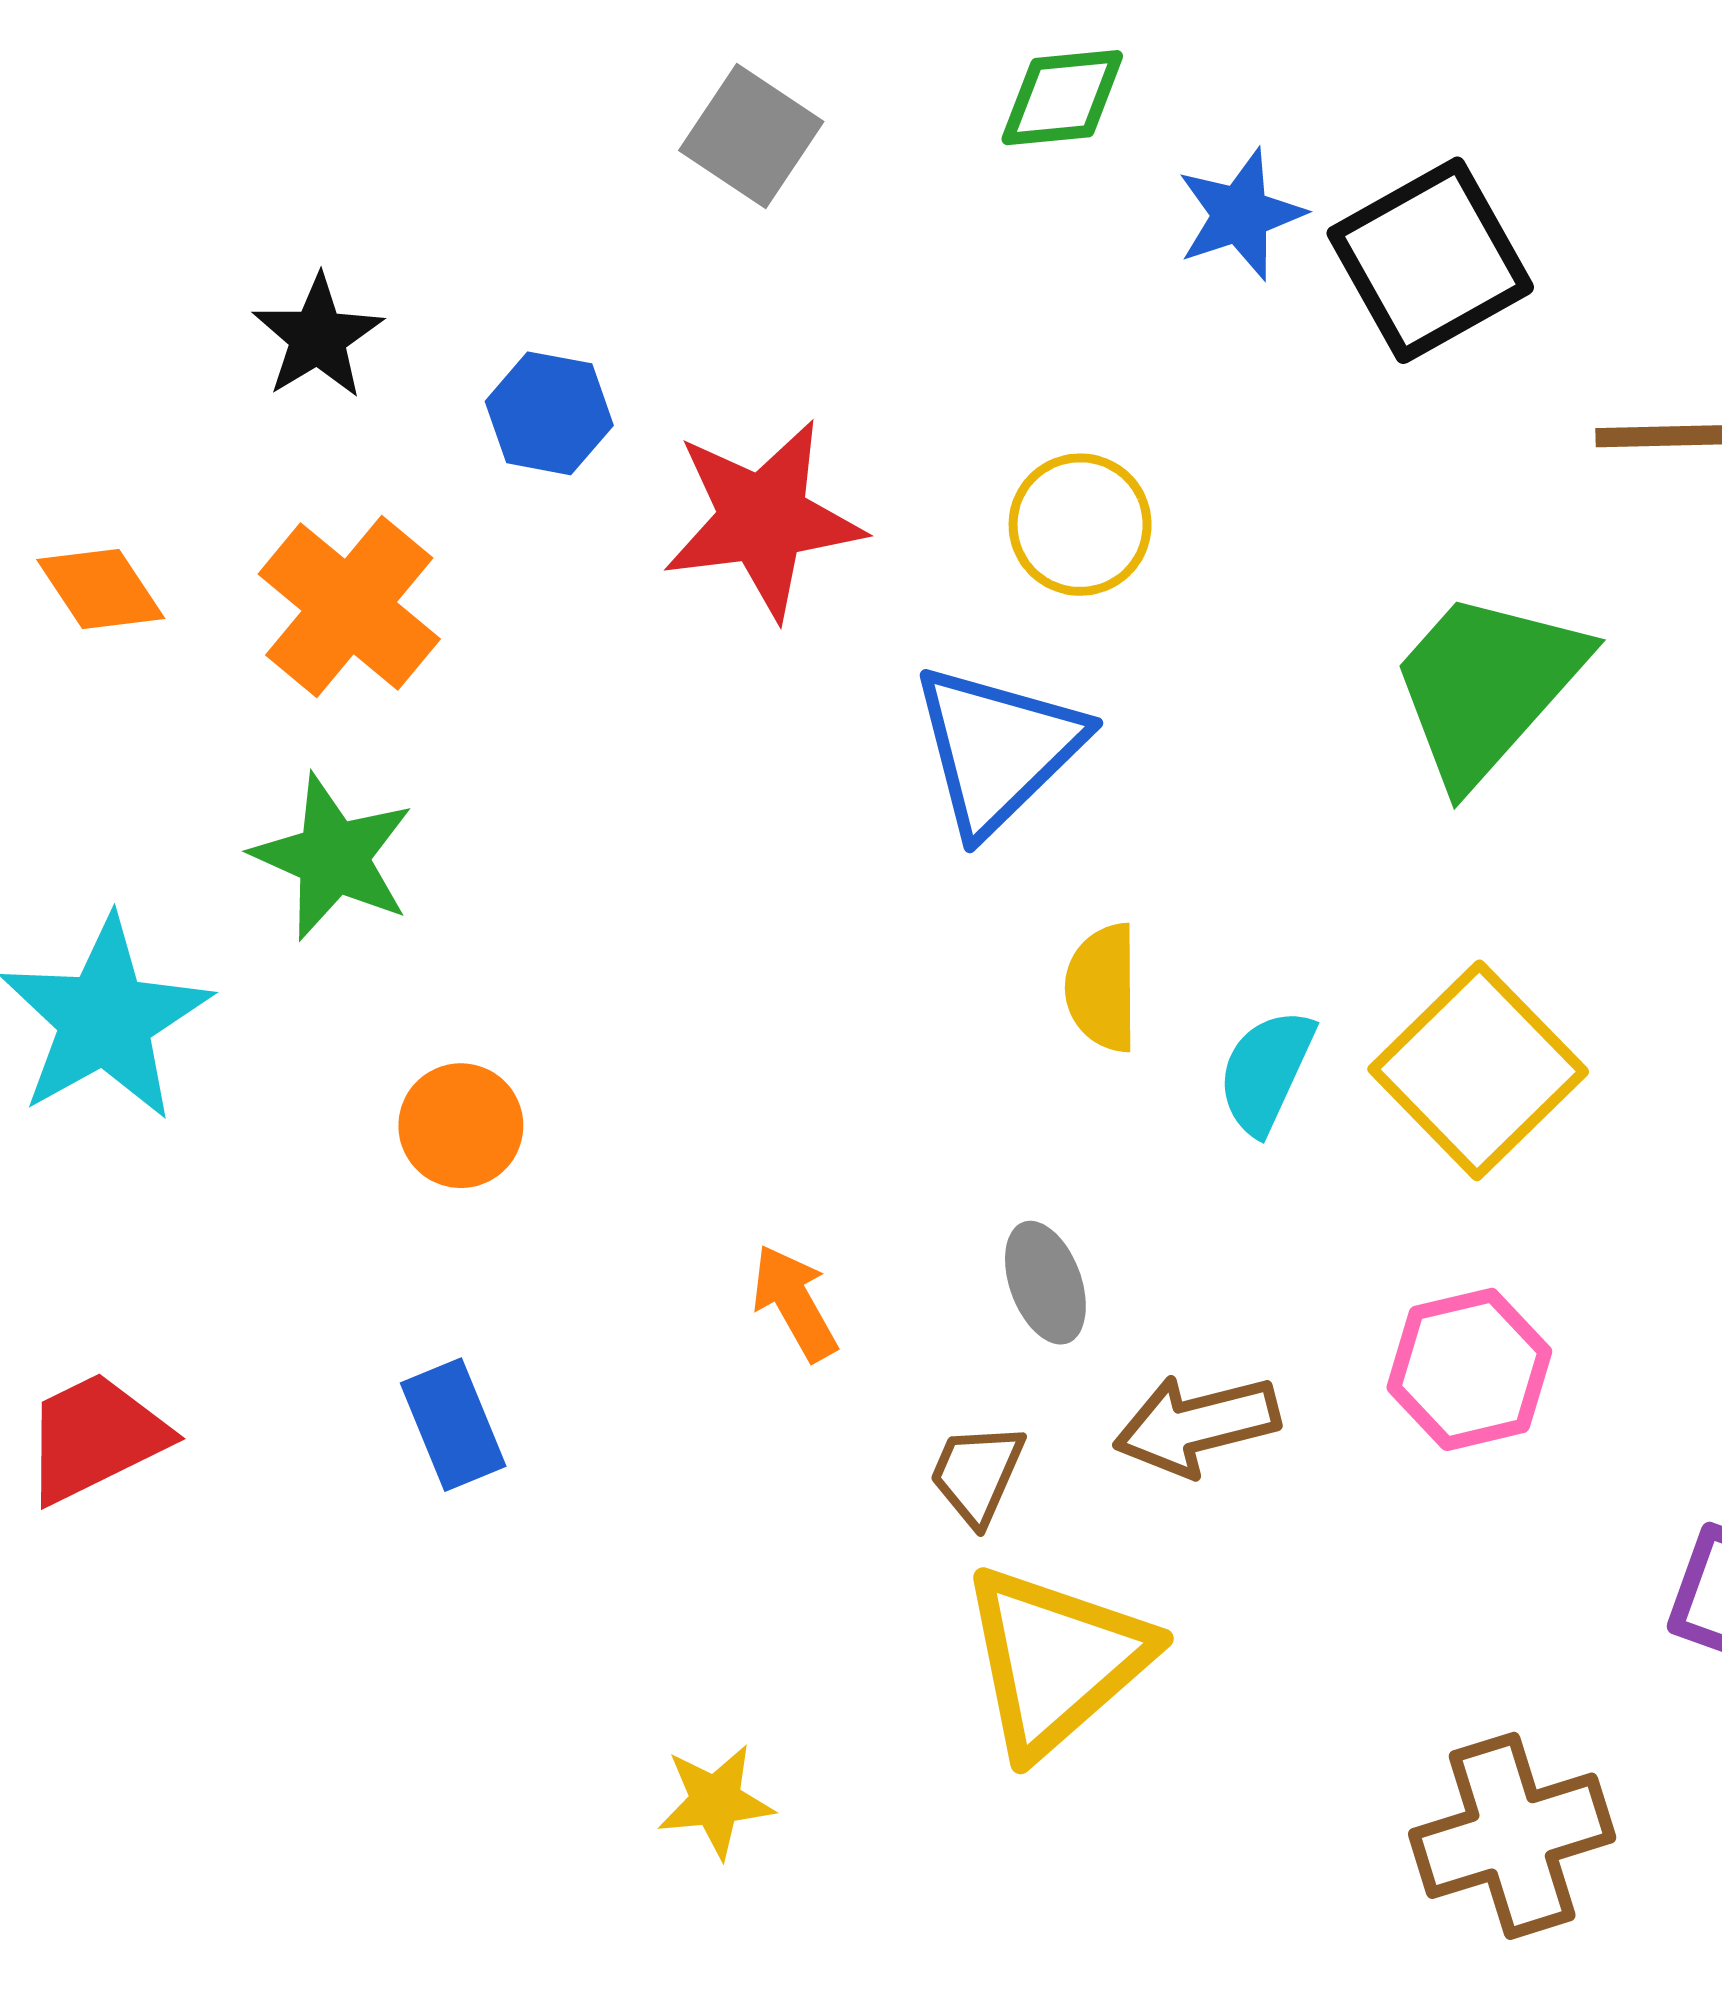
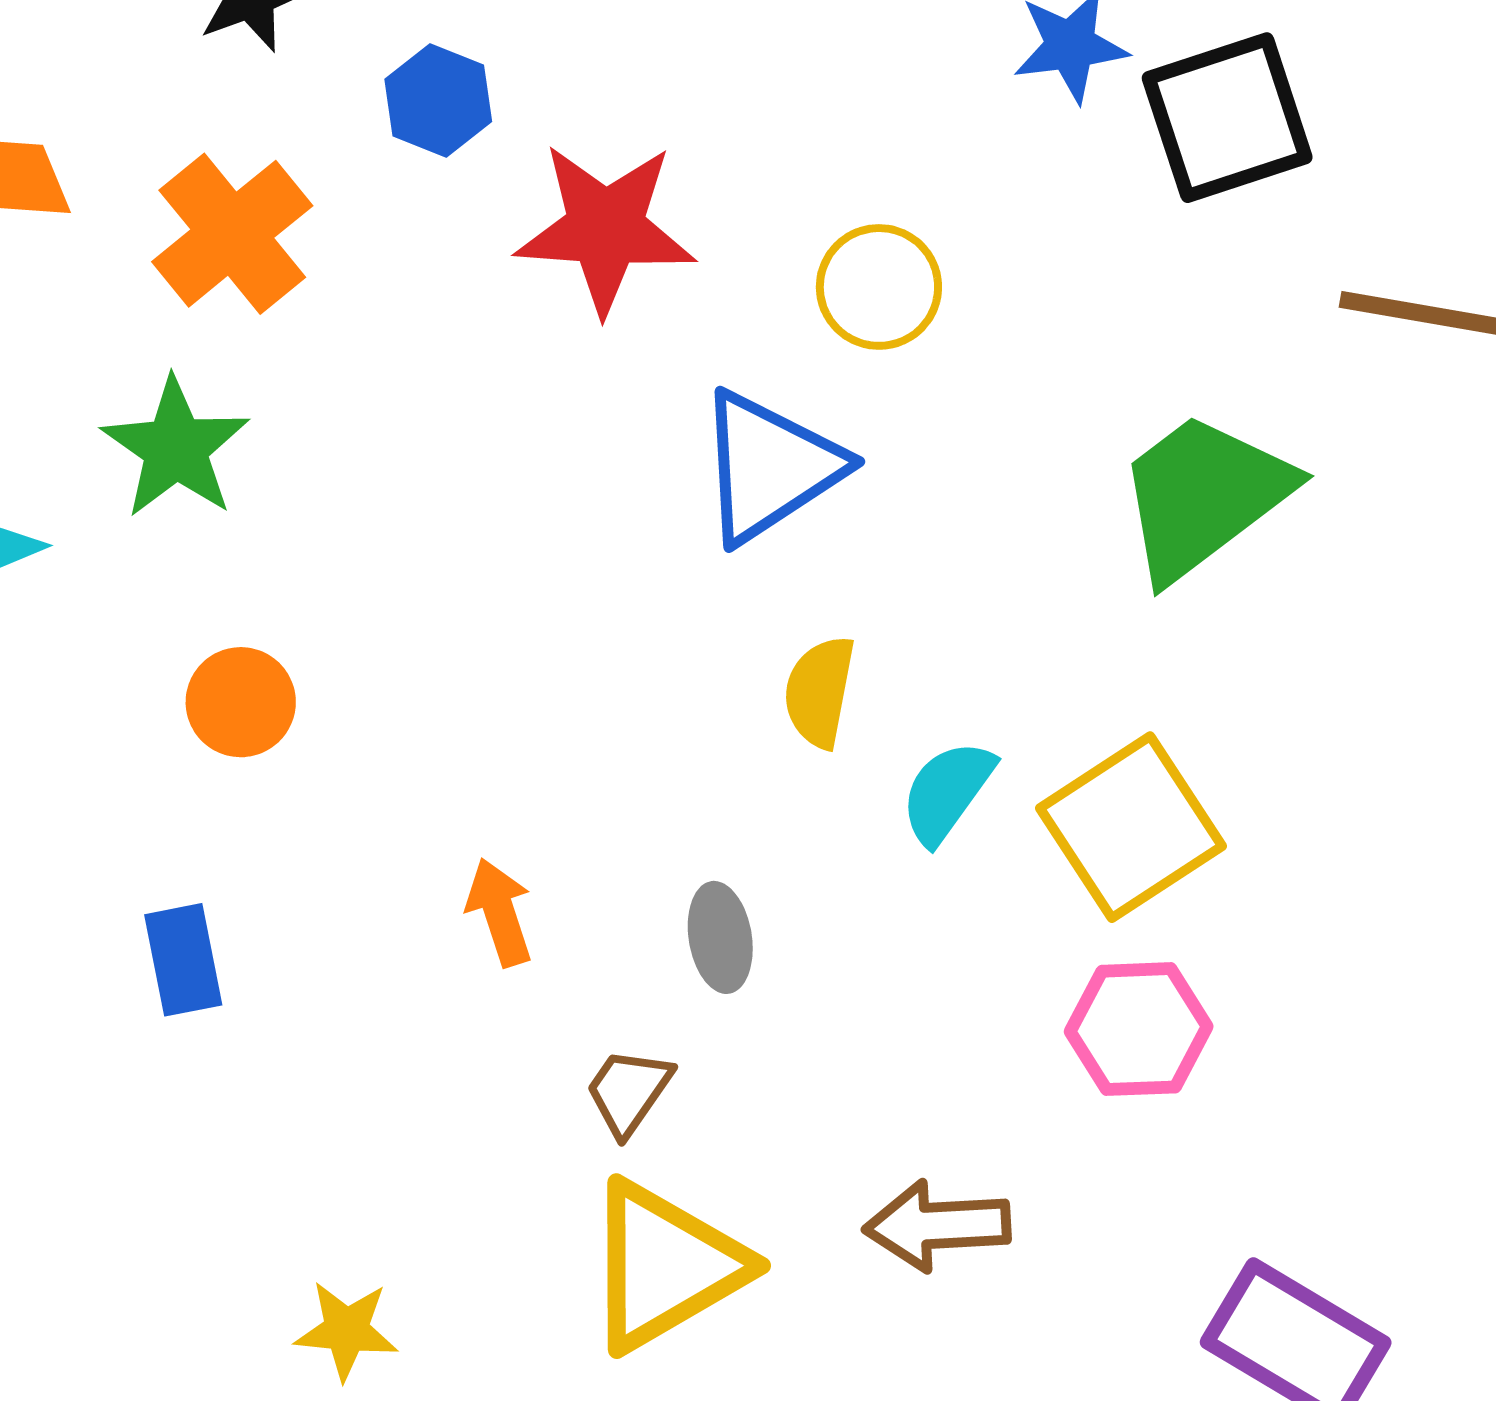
pink hexagon: (1469, 1369) -> (1139, 1029), moved
brown arrow: (1197, 1425) -> (937, 1226), moved

